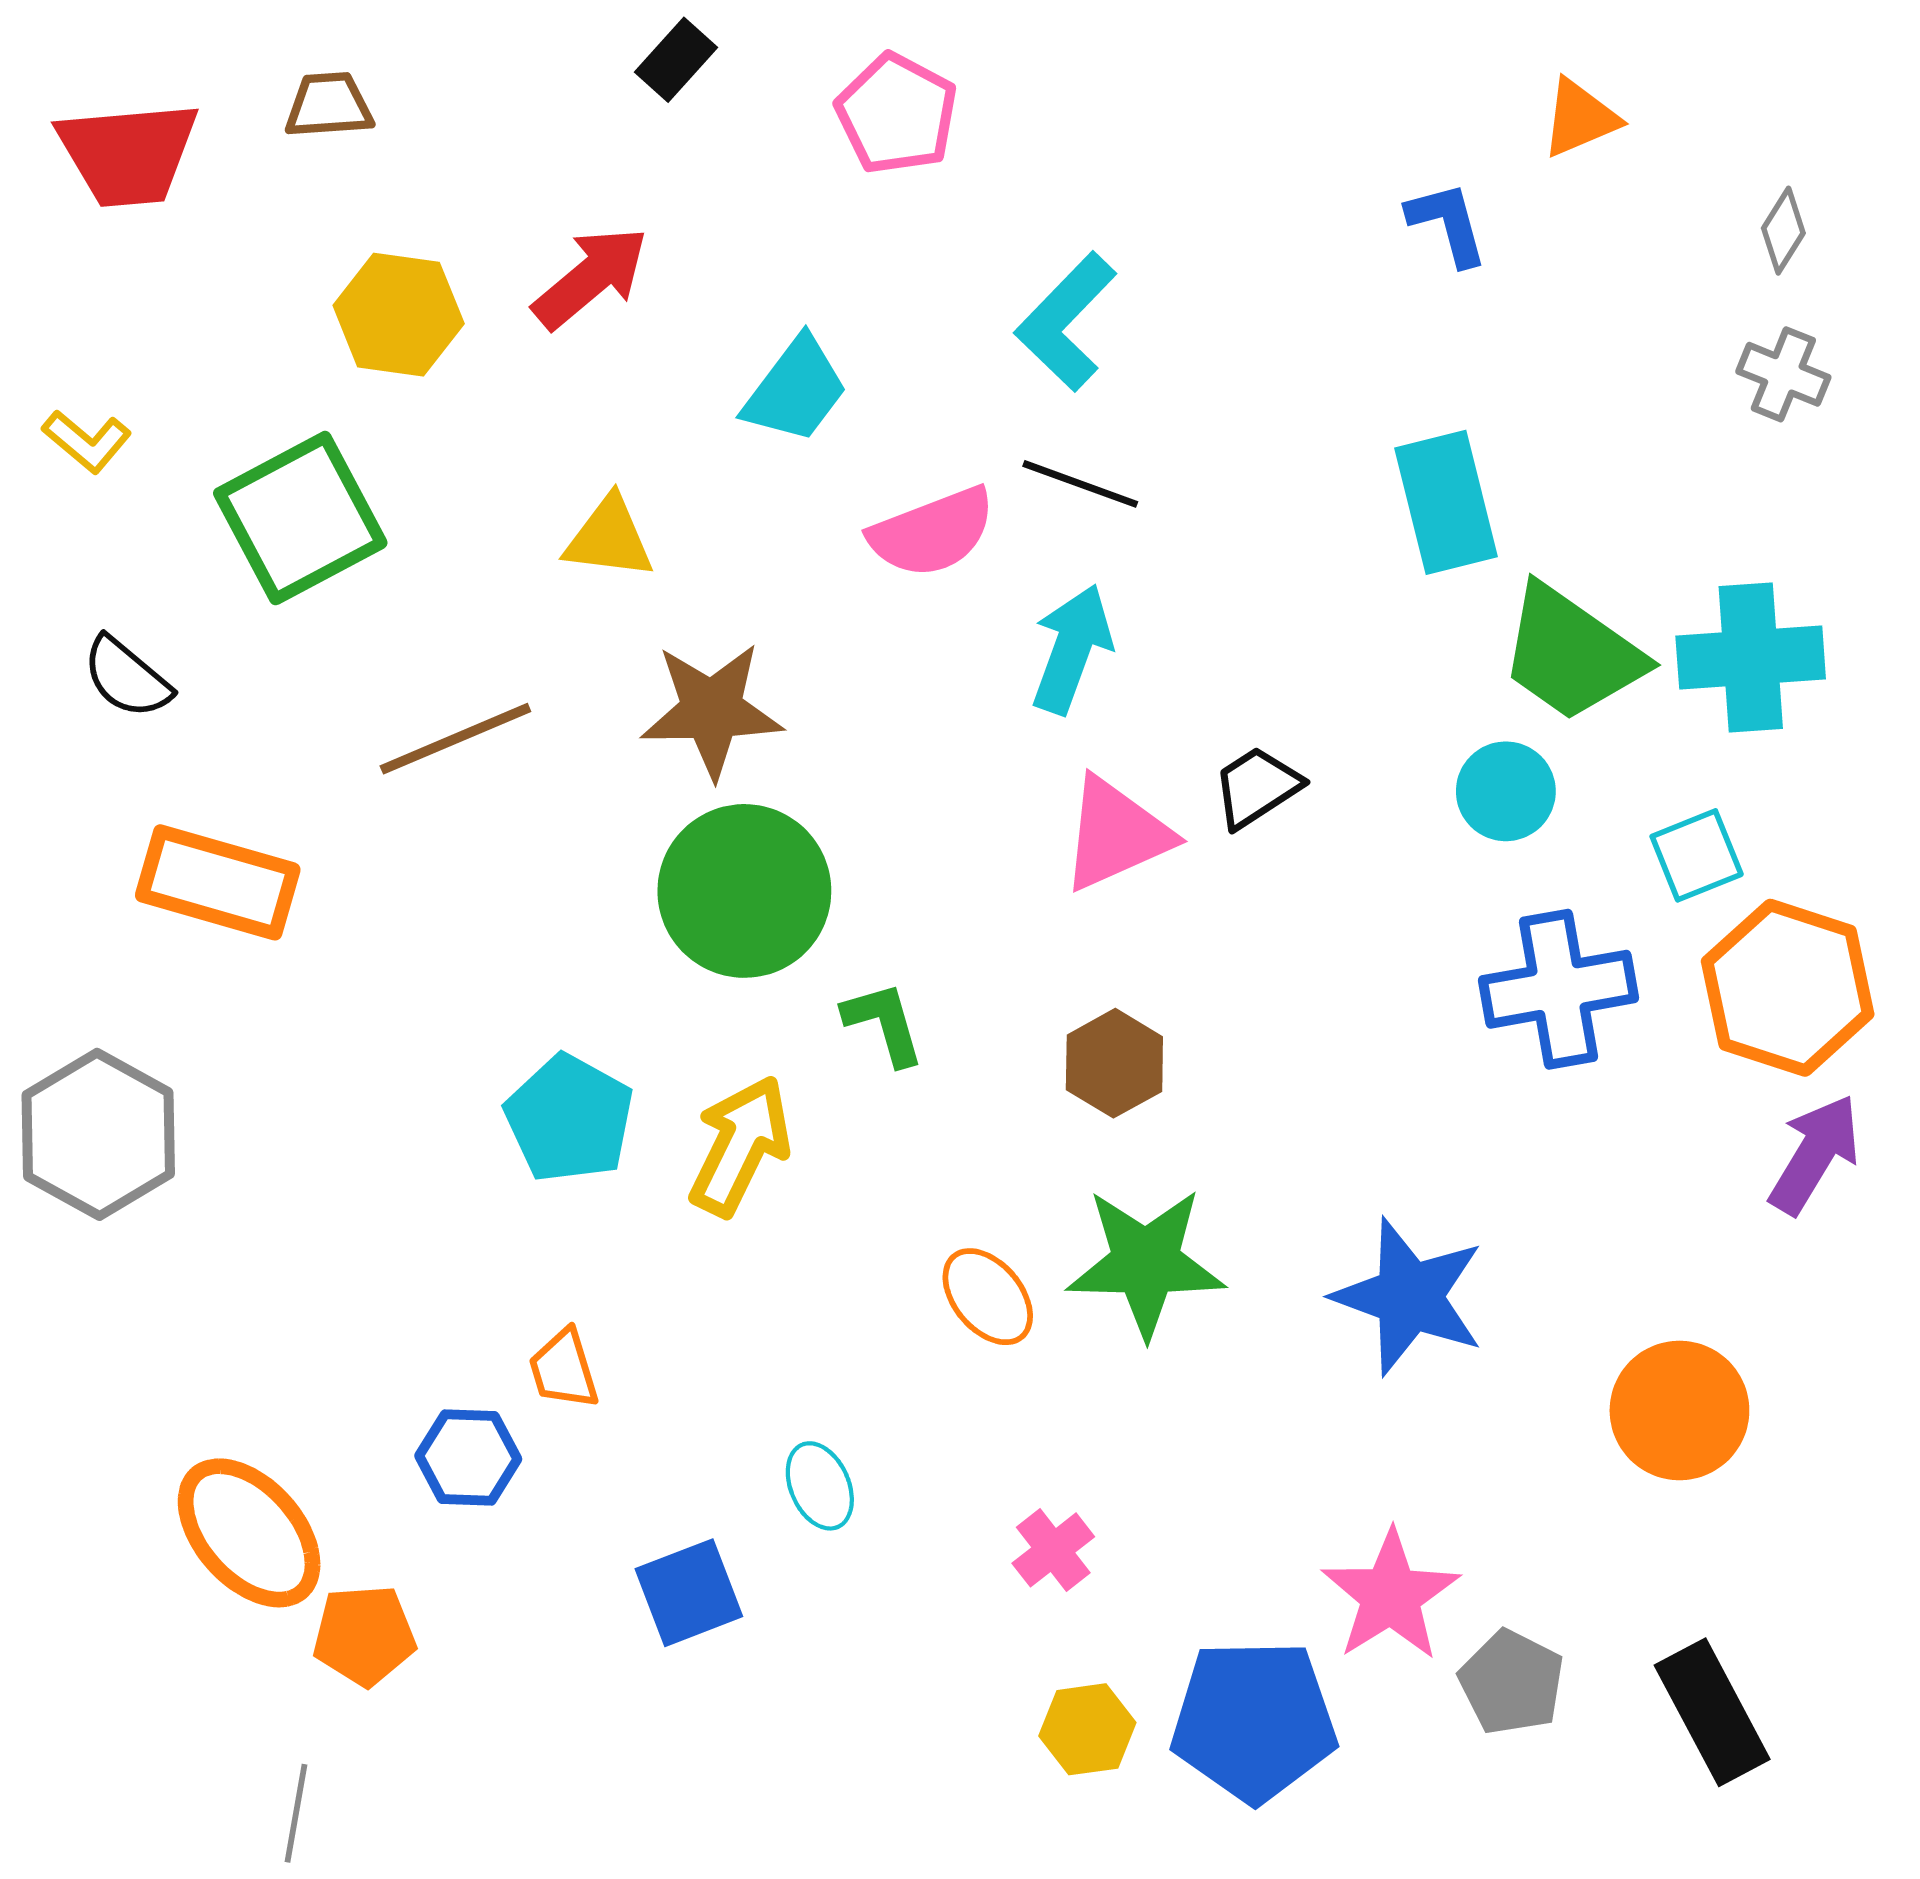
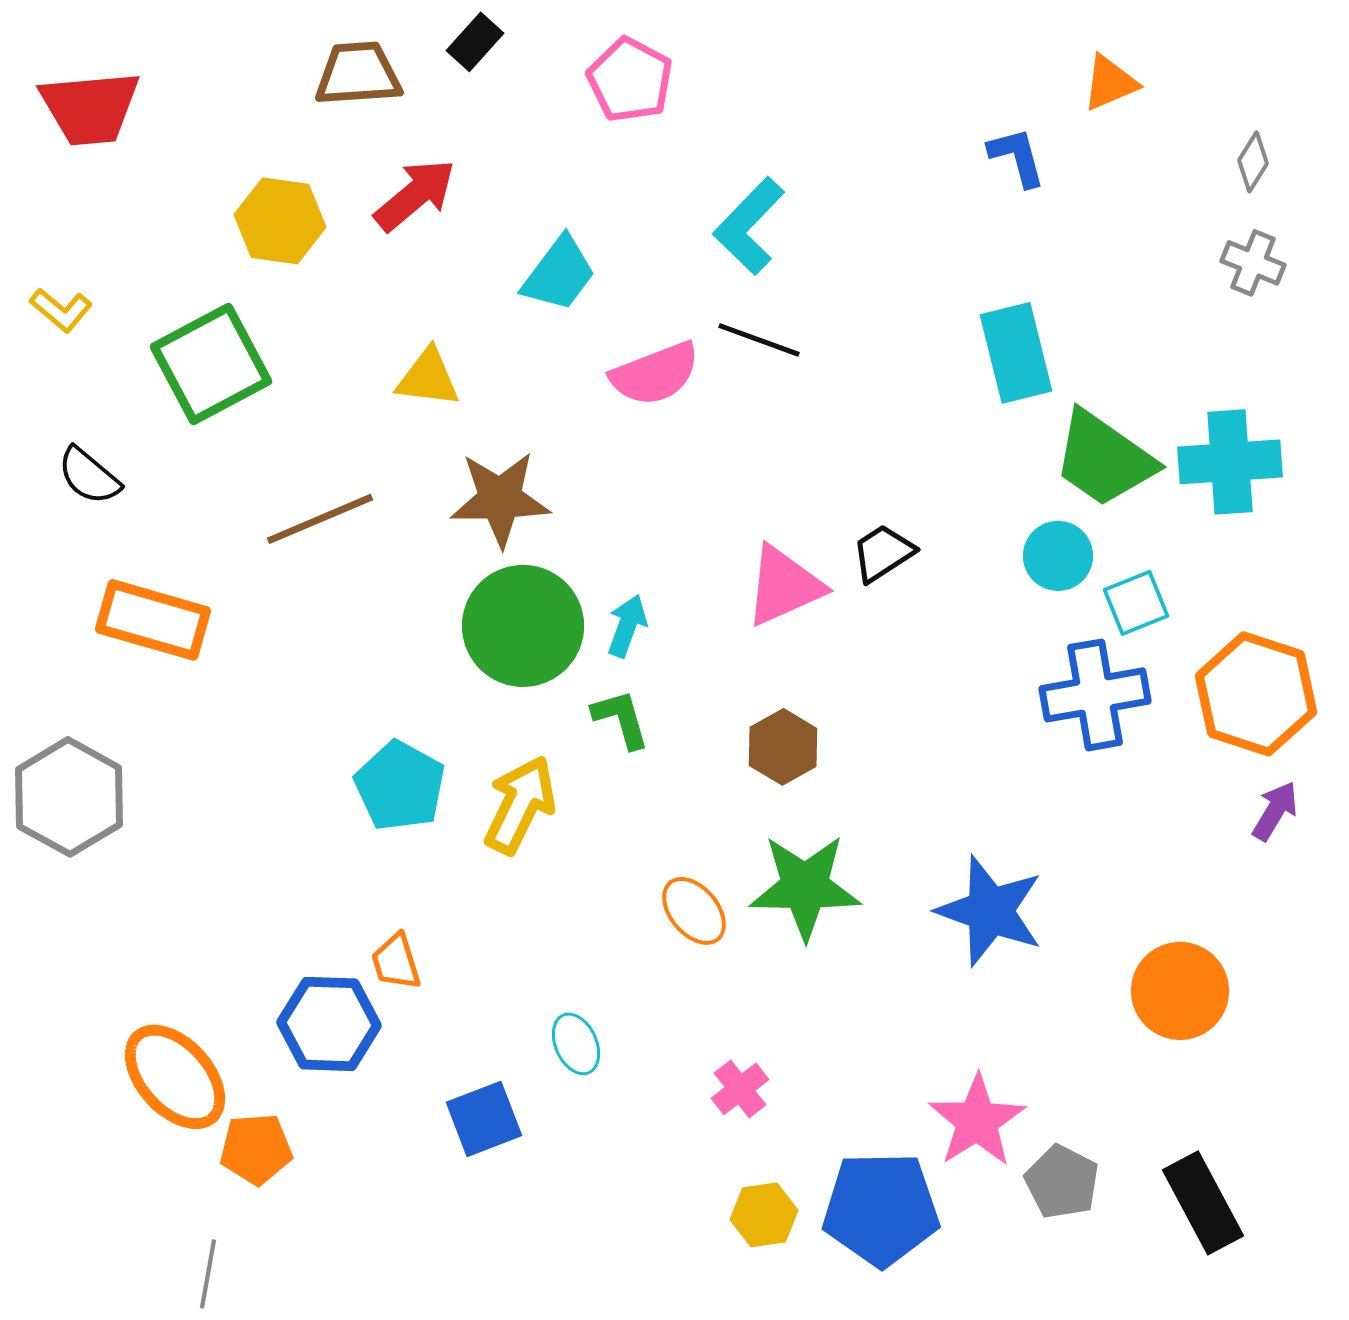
brown trapezoid: (329, 105) -> (358, 74), moved, size x1.4
cyan arrow: (1072, 649) -> (627, 626), moved, size x0.7
cyan square: (1697, 855) -> (1136, 603), moved
purple arrow: (1815, 1154) -> (1275, 811), size x0.7
blue hexagon: (468, 1457) -> (329, 1024), size x1.4

